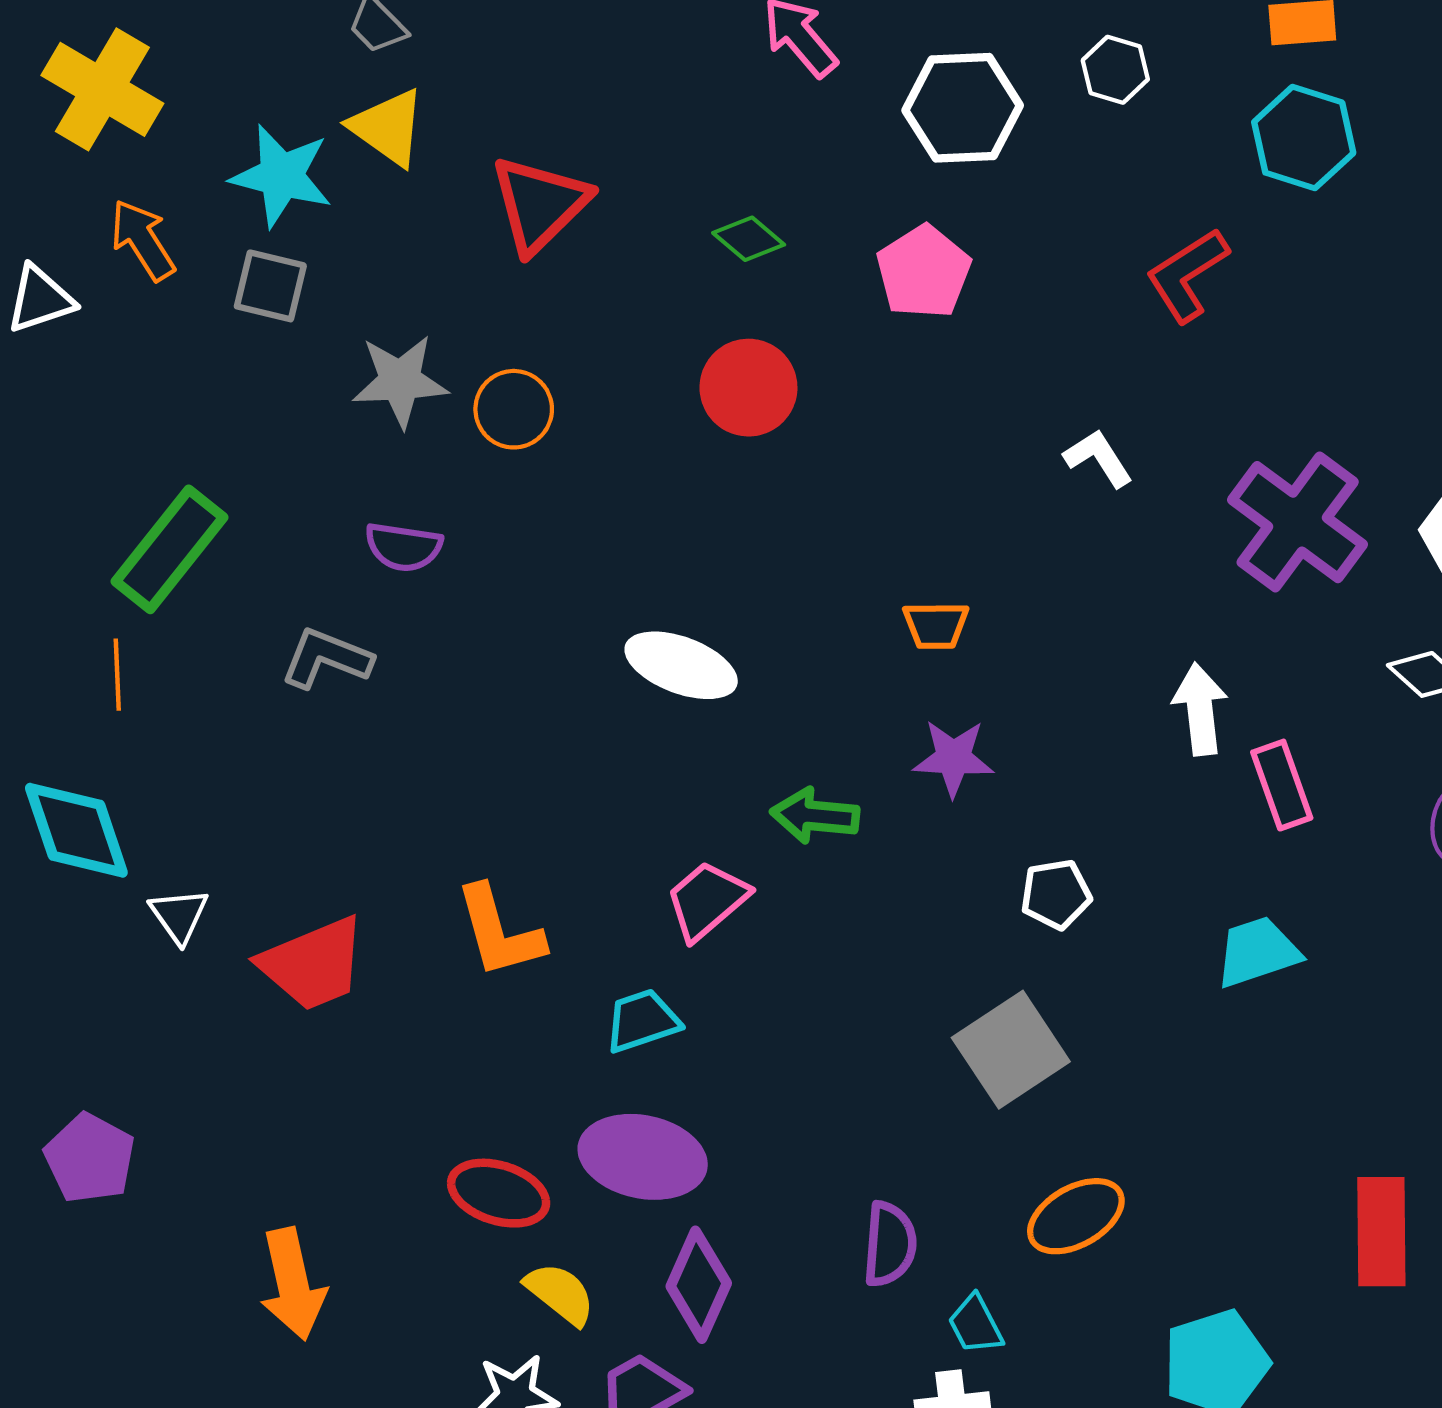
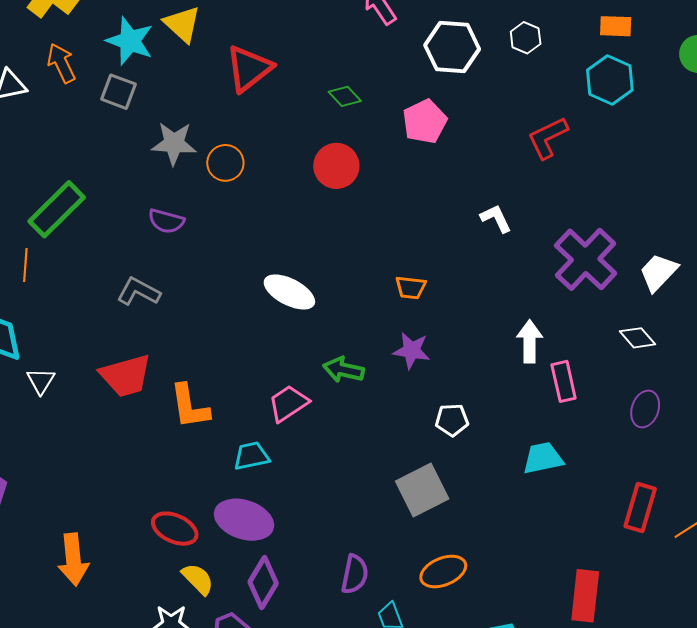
gray L-shape: (326, 658) -> (138, 292), moved
red trapezoid: (313, 964) -> (126, 376), moved

